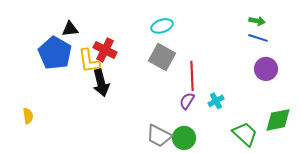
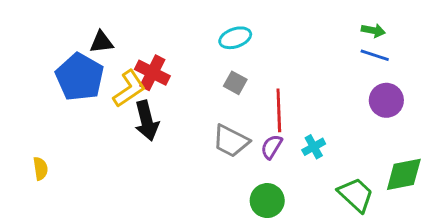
gray square: (162, 57) -> (235, 83), size x0.6
yellow L-shape: (89, 61) -> (129, 89), turned -116
gray trapezoid: (159, 136) -> (231, 141), moved

